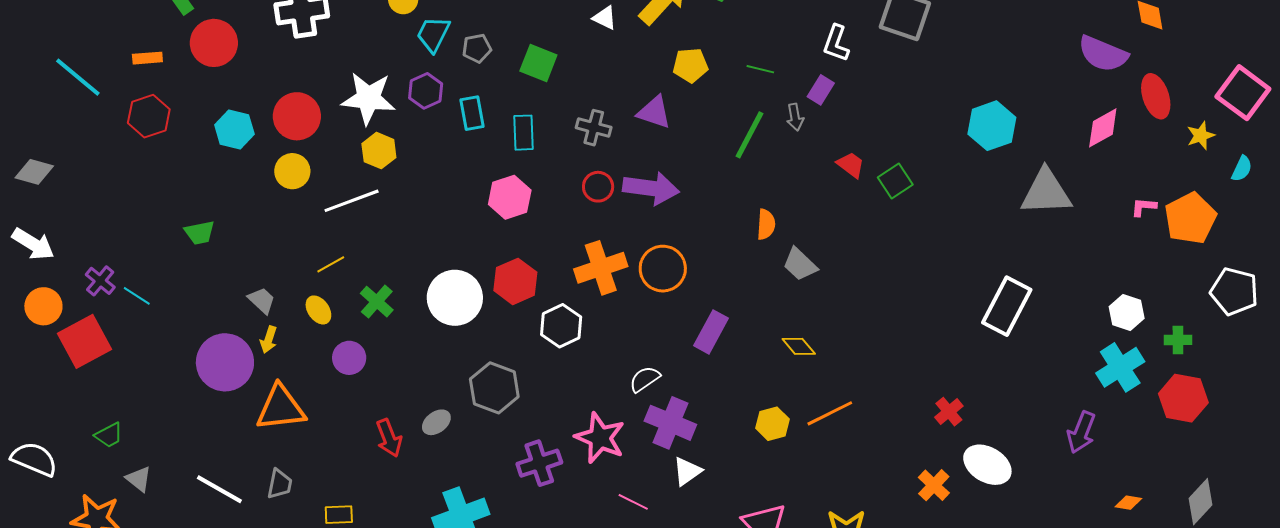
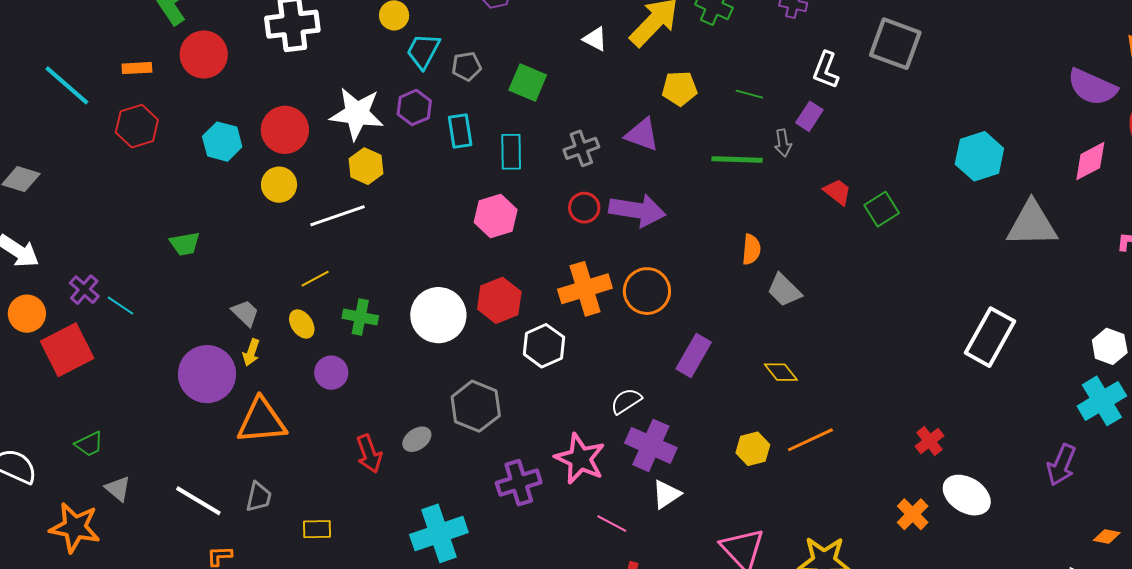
gray cross: (594, 128) -> (581, 148), turned -36
green line: (750, 135) -> (737, 160), turned 63
green cross: (377, 302) -> (360, 317), turned -32

